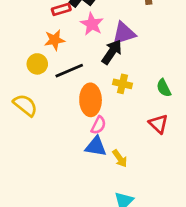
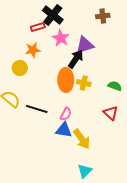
black line: (69, 71) -> (37, 109), moved, turned 40
green semicircle: (164, 88) -> (115, 86), turned 136
orange ellipse: (91, 100) -> (66, 80), moved
yellow arrow: (120, 158) -> (82, 139), size x1.5

